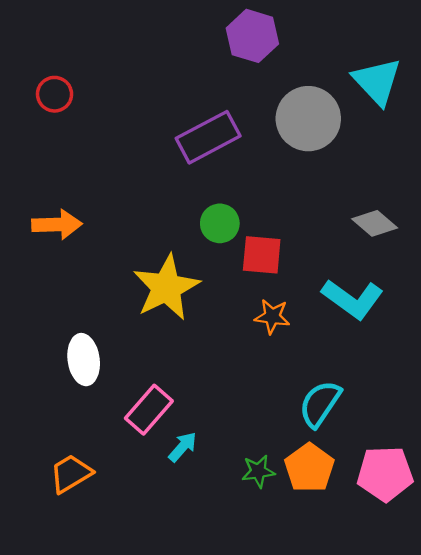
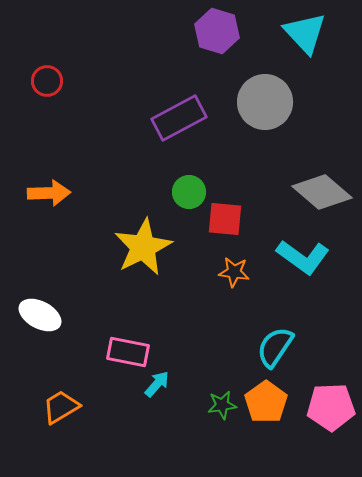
cyan triangle: (377, 81) -> (305, 33), moved
gray diamond: (375, 223) -> (322, 192), size x1.5
white ellipse: (84, 360) -> (40, 315), moved, turned -54
pink rectangle: (149, 410) -> (128, 352), turned 60

